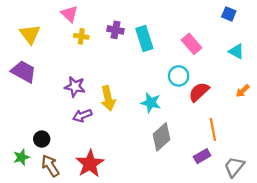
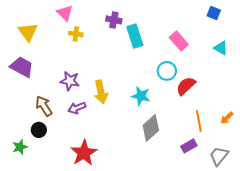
purple cross: (115, 30) -> (114, 20), moved
orange arrow: (243, 91) -> (227, 118), moved
brown arrow: (50, 166) -> (44, 106), moved

